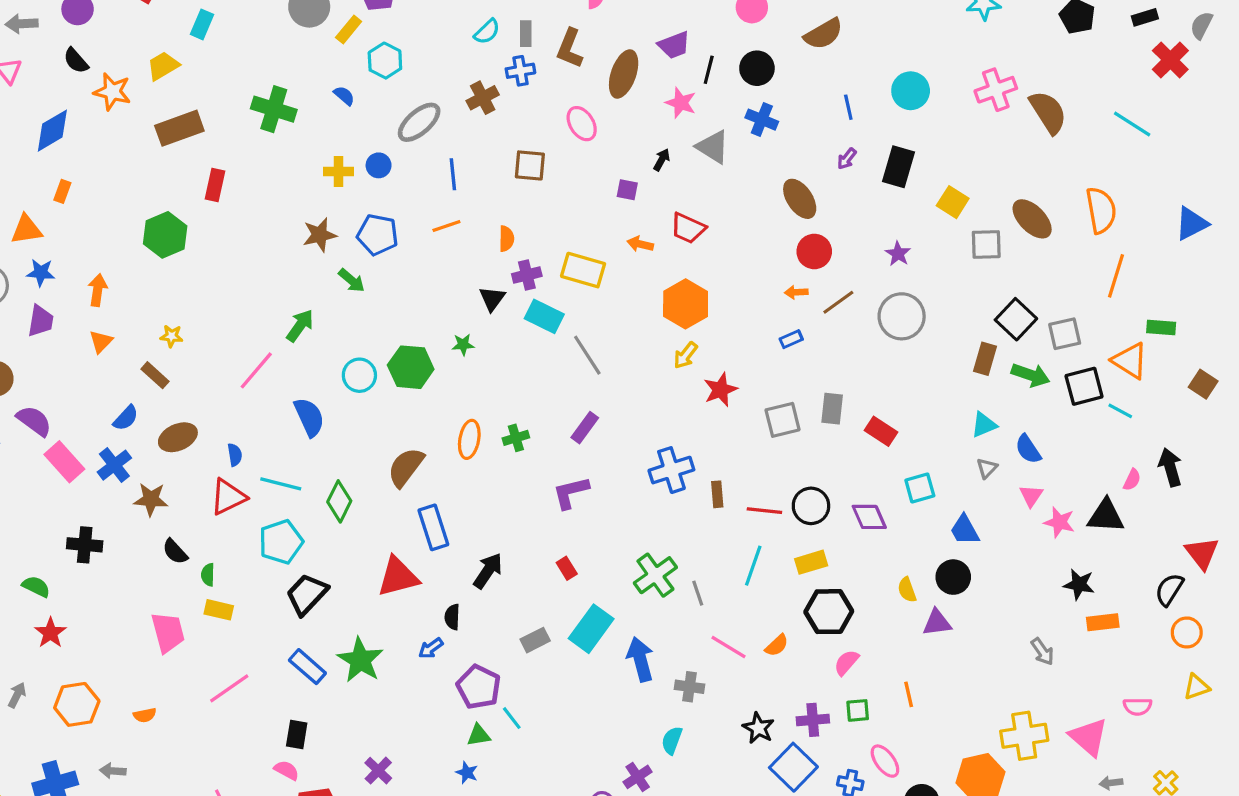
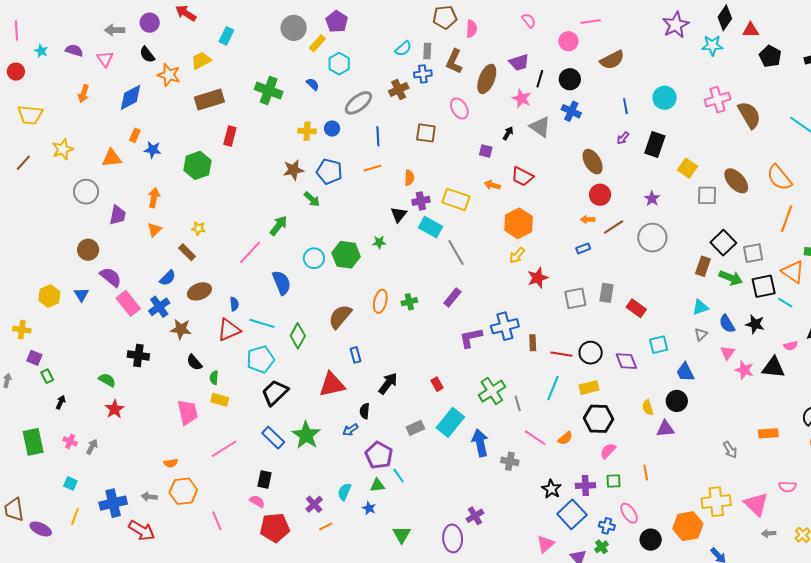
orange semicircle: (1101, 210) -> (779, 178), turned 148
blue star: (41, 273) -> (153, 150), moved
pink semicircle: (1132, 480) -> (791, 346), turned 48
purple L-shape: (571, 493) -> (471, 338), moved
blue rectangle: (433, 527) -> (355, 355), size x0.6
black star: (1079, 584) -> (755, 324), moved
orange hexagon: (77, 704) -> (183, 491), moved
cyan semicircle: (672, 740) -> (344, 492), moved

